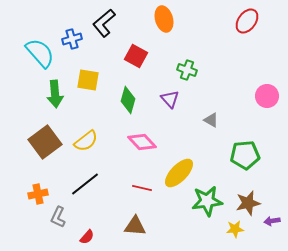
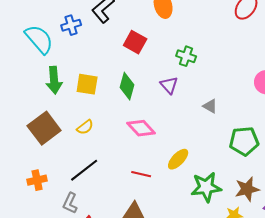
yellow square: (88, 80) -> (87, 84), moved
yellow semicircle: (86, 141) -> (85, 127), size x0.7
yellow ellipse: (179, 173) -> (178, 159), size x0.7
gray L-shape: (58, 217) -> (70, 203), moved

